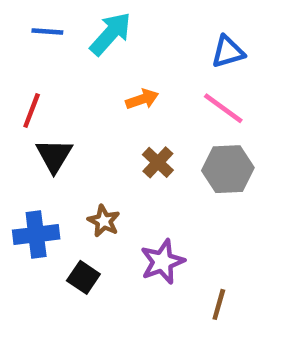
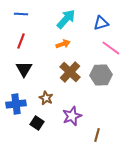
cyan arrow: (111, 34) -> (66, 19), moved
pink line: (223, 108) -> (111, 48), moved
red line: (32, 110) -> (21, 41), moved
brown cross: (158, 162) -> (70, 72), size x1.5

